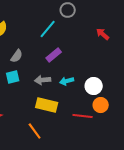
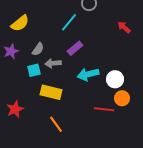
gray arrow: (43, 80) -> (53, 63), moved
cyan arrow: (67, 81) -> (88, 74), size x1.5
yellow rectangle: (47, 105) -> (51, 92), moved

